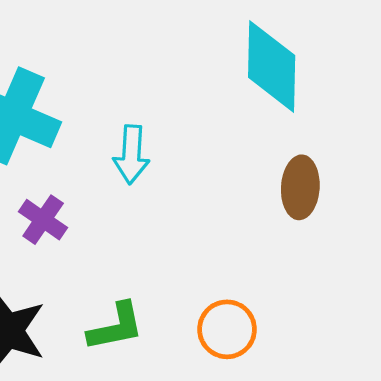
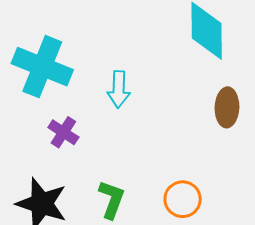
green L-shape: (116, 327) -> (112, 199), turned -57

